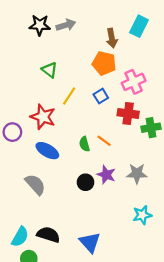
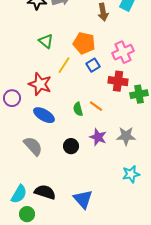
orange pentagon: (104, 63) -> (84, 43), moved
black circle: (86, 182) -> (71, 146), moved

